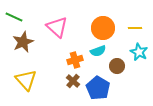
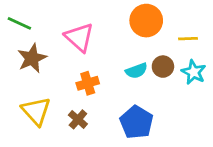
orange circle: (103, 28) -> (146, 21), moved
orange cross: (75, 60) -> (88, 83), moved
brown circle: (117, 66) -> (163, 67), moved
brown cross: (73, 81) -> (78, 119), moved

